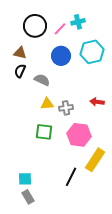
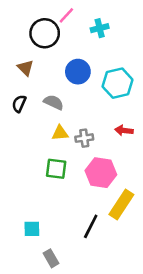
pink line: (60, 29) -> (66, 15), moved
cyan hexagon: (92, 52) -> (118, 83), moved
brown triangle: (20, 53) -> (25, 68), turned 32
black semicircle: (20, 71) -> (19, 104), moved
gray rectangle: (28, 197) -> (51, 258), moved

